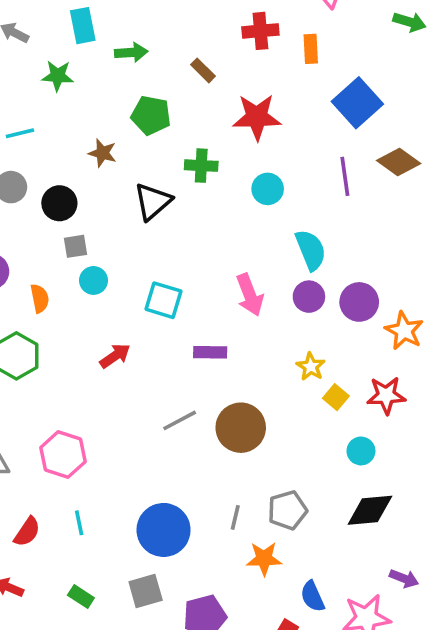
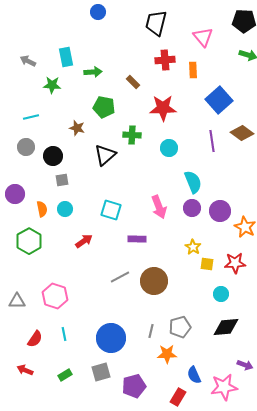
cyan circle: (93, 280) -> (65, 209), moved
yellow square: (336, 397) -> (207, 264), turned -32
green rectangle: (81, 596) -> (65, 375), turned -64

